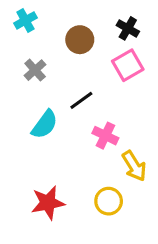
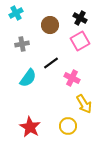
gray cross: (35, 70) -> (22, 44), turned 32
pink cross: (105, 136) -> (72, 78), moved
red star: (48, 203) -> (30, 127), turned -30

